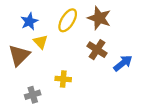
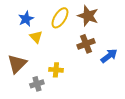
brown cross: (97, 50) -> (86, 44), turned 36
brown triangle: (19, 55) -> (17, 64), moved
gray cross: (33, 95) -> (37, 84), moved

